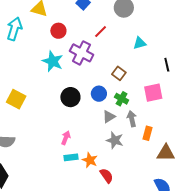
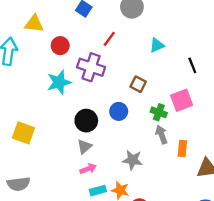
cyan star: (53, 61) -> (59, 82), turned -30
green cross: (122, 99) -> (159, 112), moved
gray triangle: (109, 117) -> (84, 147), moved
pink arrow: (66, 138) -> (88, 169), turned 56
gray star: (115, 140) -> (132, 160), moved

